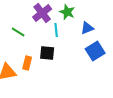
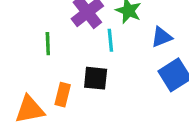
green line: (18, 32) -> (48, 44), turned 56

